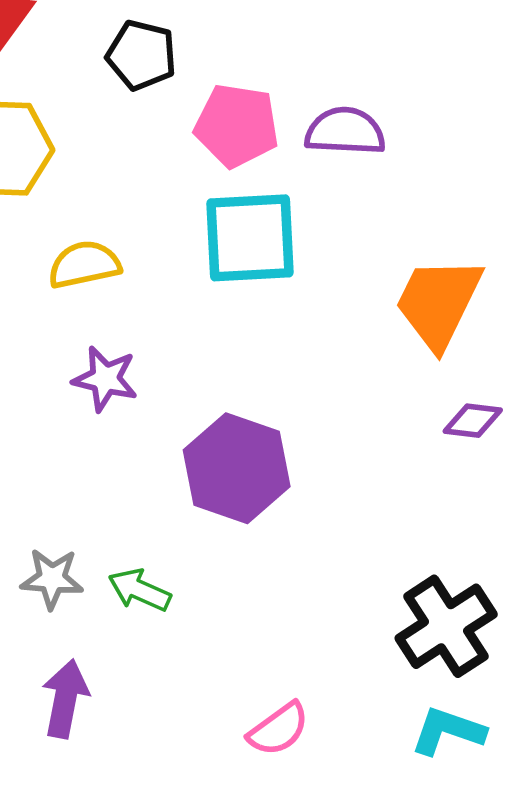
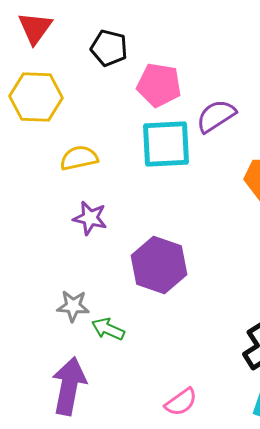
purple semicircle: (345, 131) -> (216, 116), moved, turned -36
gray star: (52, 579) -> (73, 306), moved
purple arrow: (65, 699) -> (69, 386), size x1.4

